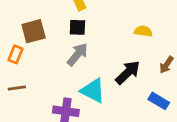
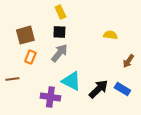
orange rectangle: (15, 54) -> (30, 57), moved
black arrow: (128, 73) -> (98, 89), moved

